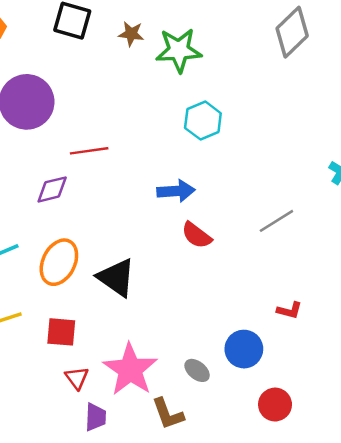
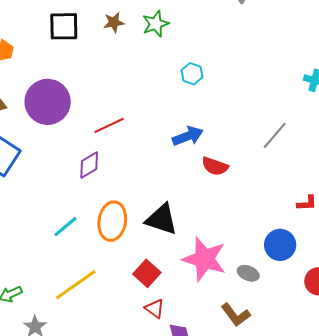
green star: (179, 50) -> (156, 24), size x0.7
cyan hexagon: (203, 121) -> (192, 74), size x0.7
red square: (61, 332) -> (147, 273), moved, turned -36
pink star: (130, 370) -> (204, 259), moved

